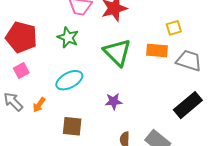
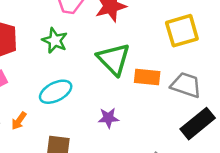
yellow square: (174, 28) -> (182, 31), size x1.8
orange rectangle: (157, 51) -> (147, 77), moved
gray trapezoid: (189, 61) -> (186, 85), moved

